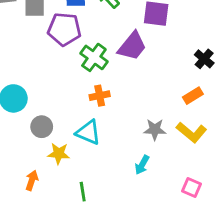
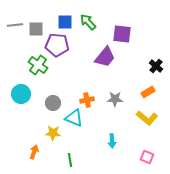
green cross: (94, 57) -> (38, 65), moved
orange cross: (100, 96) -> (87, 100), moved
gray circle: (42, 127) -> (53, 103), moved
gray star: (155, 130) -> (115, 99), moved
cyan arrow: (142, 165) -> (112, 141), turned -32

